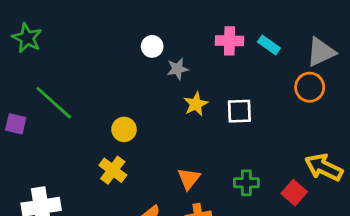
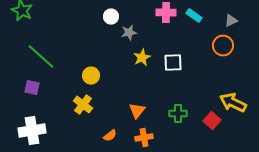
gray triangle: (321, 52) -> (231, 21), size x0.6
purple square: (16, 124) -> (32, 88), moved

